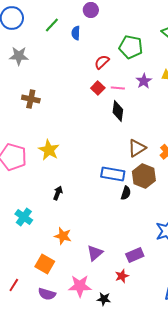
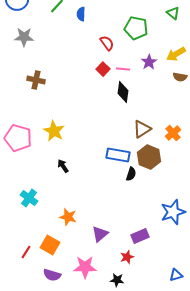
red semicircle: (102, 62) -> (107, 43), turned 98
black arrow: (58, 193) -> (63, 166), moved, turned -56
red line: (14, 285) -> (26, 252), moved
black star: (104, 299) -> (117, 280), moved

